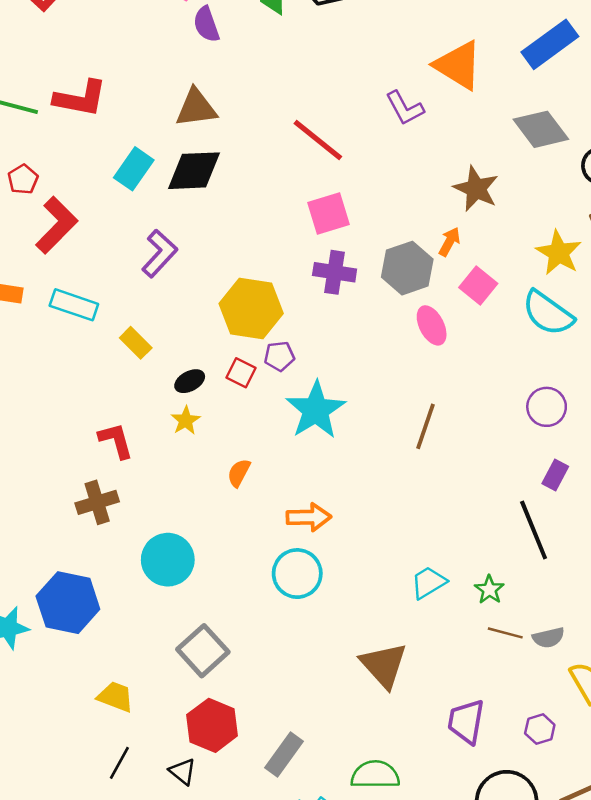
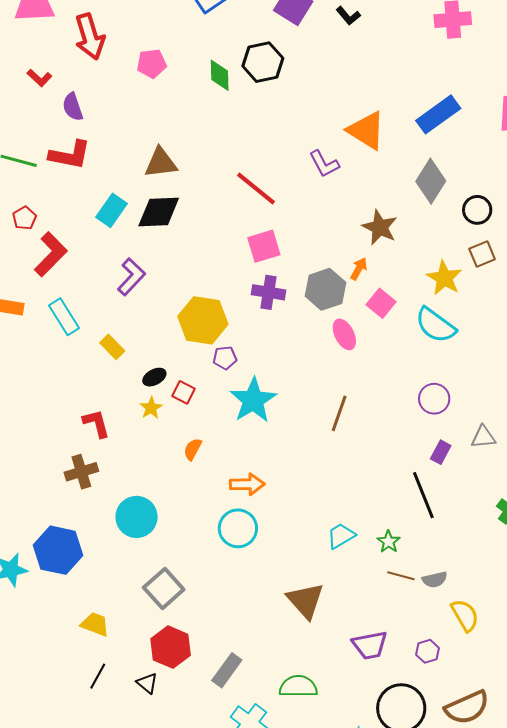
purple semicircle: (206, 24) -> (73, 107), moved
gray diamond: (541, 129) -> (431, 181), turned 69
cyan rectangle: (74, 305) -> (64, 317), turned 39
red square: (241, 373) -> (184, 392), moved
purple trapezoid: (466, 722) -> (370, 645), turned -111

